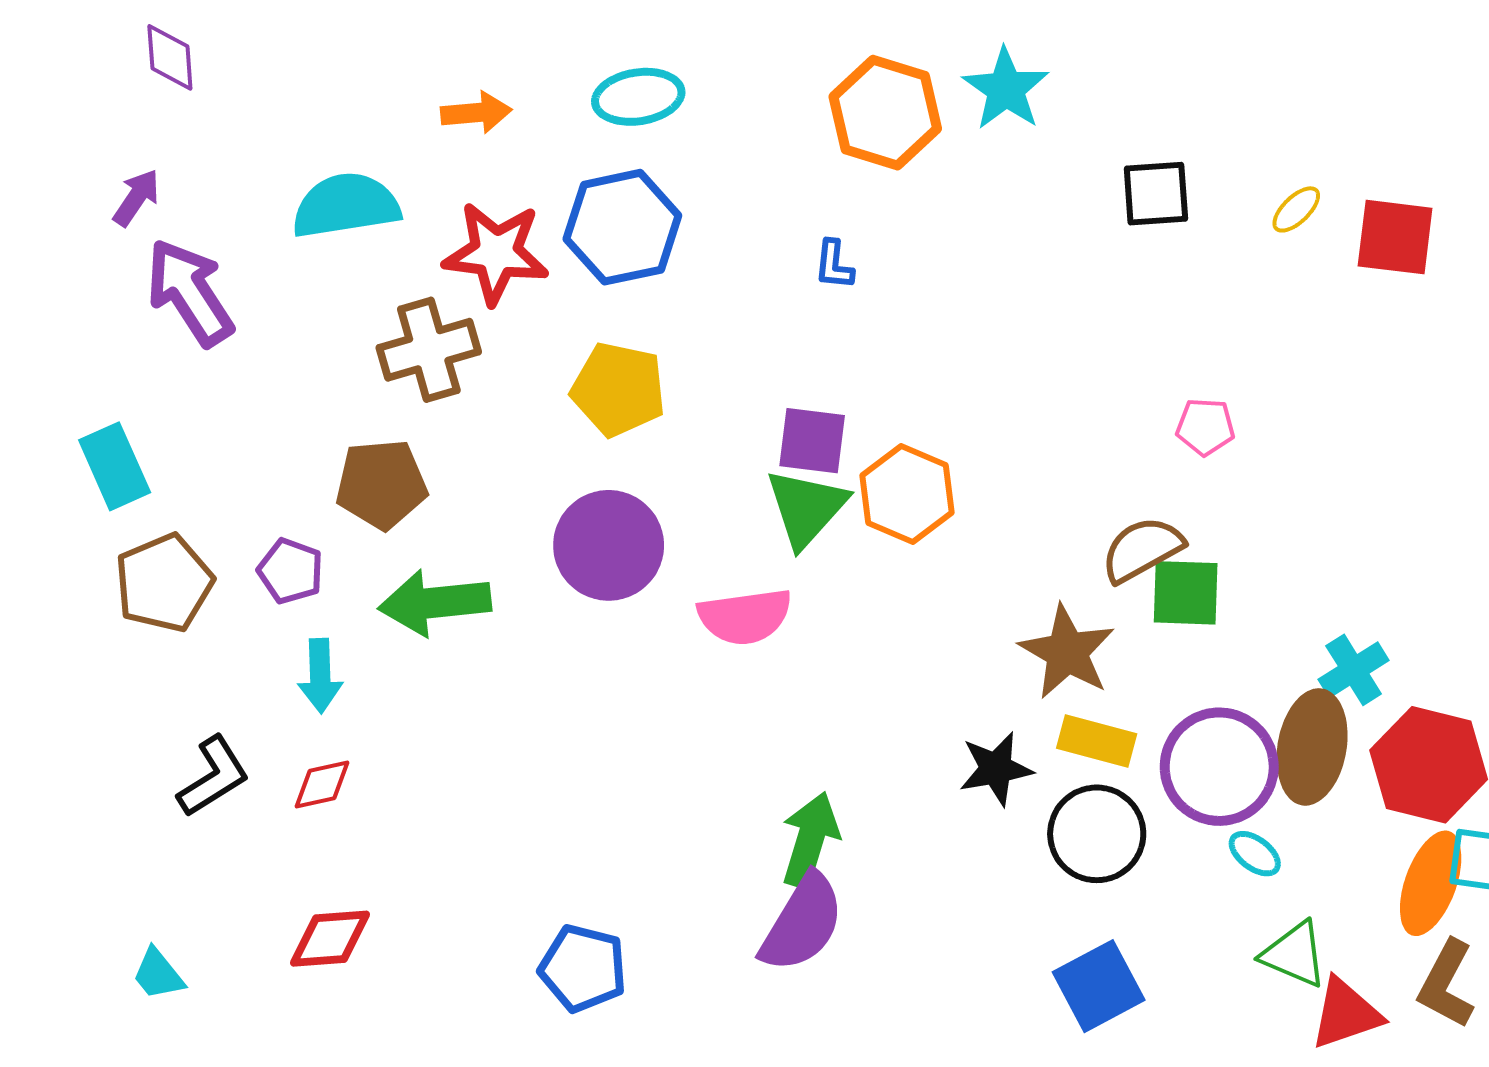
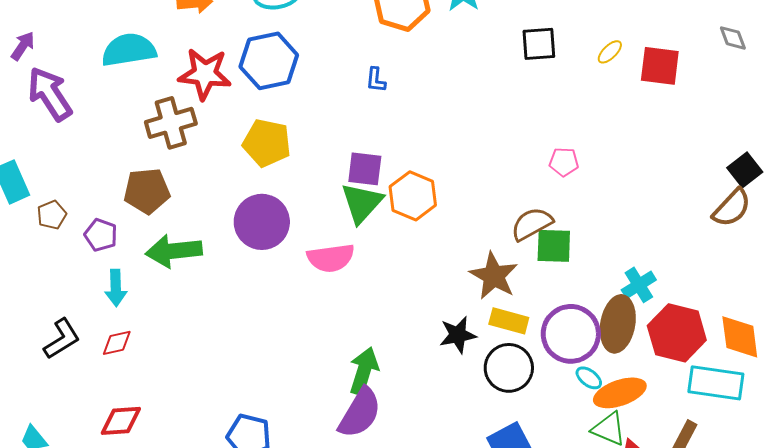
brown pentagon: (164, 583) -> (52, 215), moved, size x0.6
orange ellipse: (1431, 883) -> (620, 393), moved, turned 51

